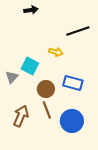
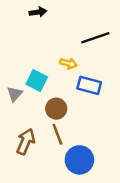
blue rectangle: (73, 83) -> (89, 85), moved
blue circle: (72, 121) -> (79, 160), moved

